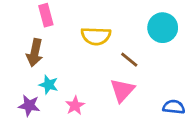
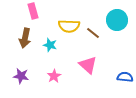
brown line: (129, 60) -> (93, 33), moved
cyan star: (49, 85) -> (50, 45), moved
pink triangle: (122, 90) -> (88, 65), turned -30

